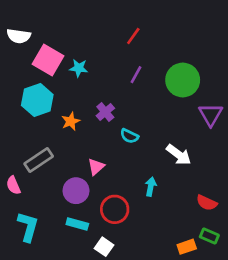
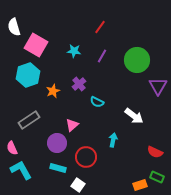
white semicircle: (19, 36) -> (14, 27), turned 66
cyan star: (79, 68) -> (74, 51), moved
pink semicircle: (13, 185) -> (12, 148), moved
cyan L-shape: (28, 227) -> (21, 170), turned -45

